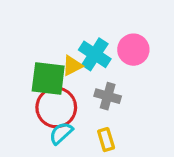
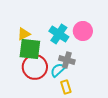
yellow triangle: (72, 66) -> (24, 34), moved
cyan semicircle: (61, 133) -> (58, 70), moved

